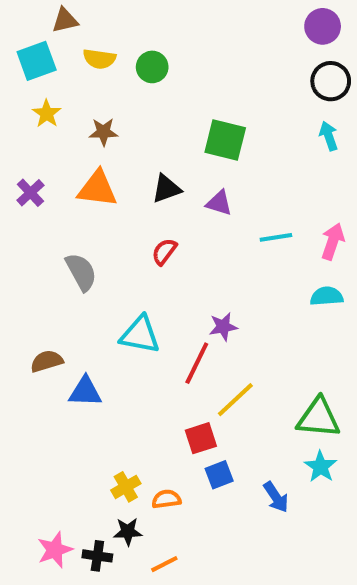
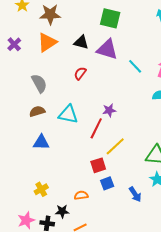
brown star: (103, 132) -> (50, 14), size x1.5
orange triangle: (97, 189) -> (47, 42), turned -40
black triangle: (166, 189) -> (81, 42), turned 35
purple triangle: (219, 203) -> (107, 49), size x1.6
cyan line: (276, 237) -> (135, 66), turned 56
brown semicircle: (47, 361) -> (37, 111), moved
yellow cross: (126, 487) -> (41, 189), moved

